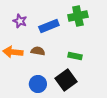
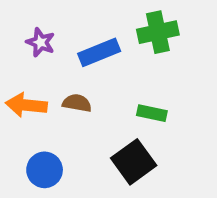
blue circle: (38, 84) -> (45, 170), moved

